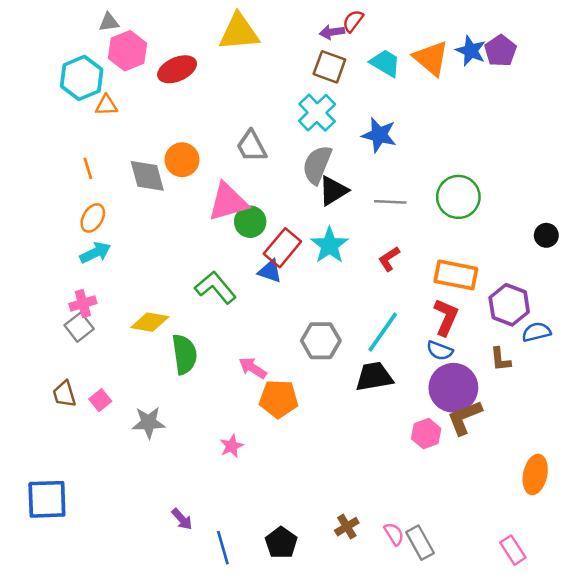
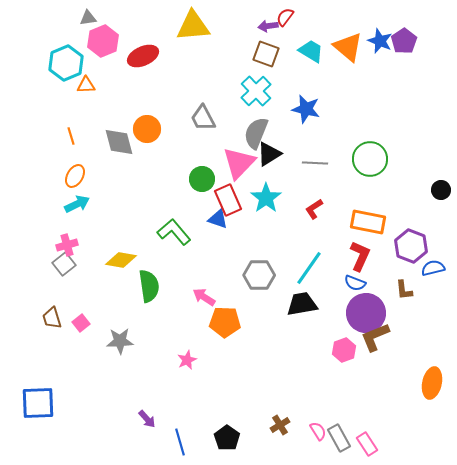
pink triangle: (228, 202) -> (239, 163), moved, turned -30
red rectangle: (282, 248) -> (228, 200), turned -64
pink rectangle: (513, 550) -> (367, 444), moved

